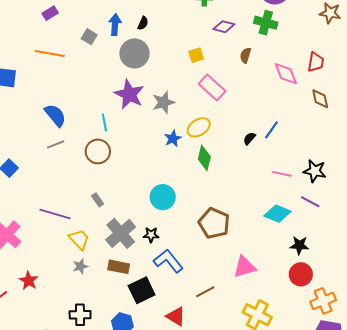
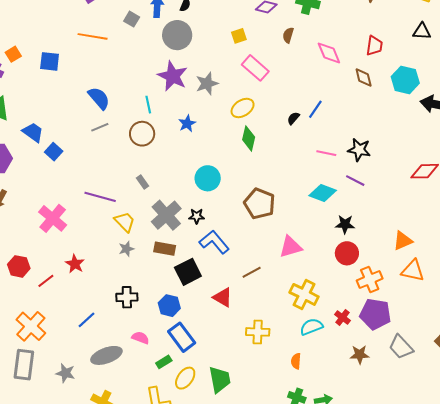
red trapezoid: (316, 62) -> (374, 46), moved
blue star: (173, 139) -> (187, 124), moved

